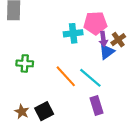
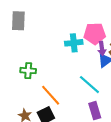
orange line: (66, 76) -> (51, 95), moved

